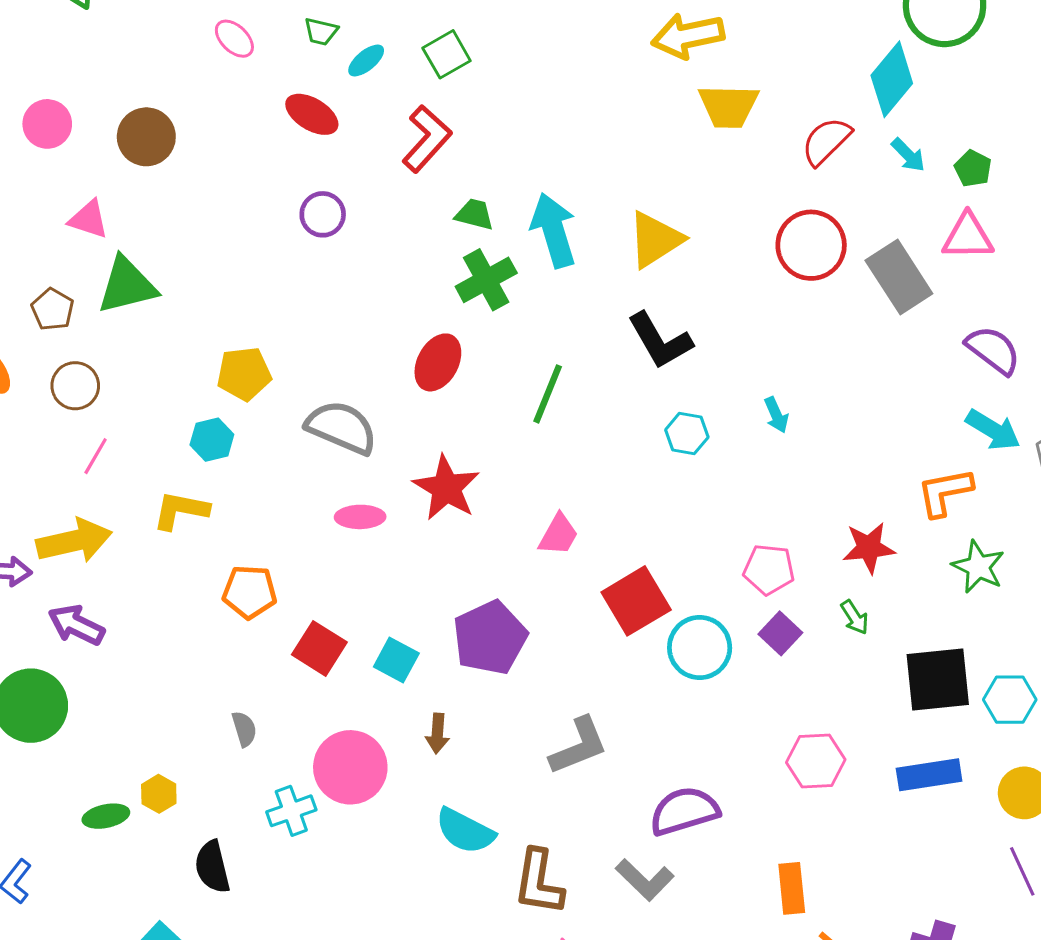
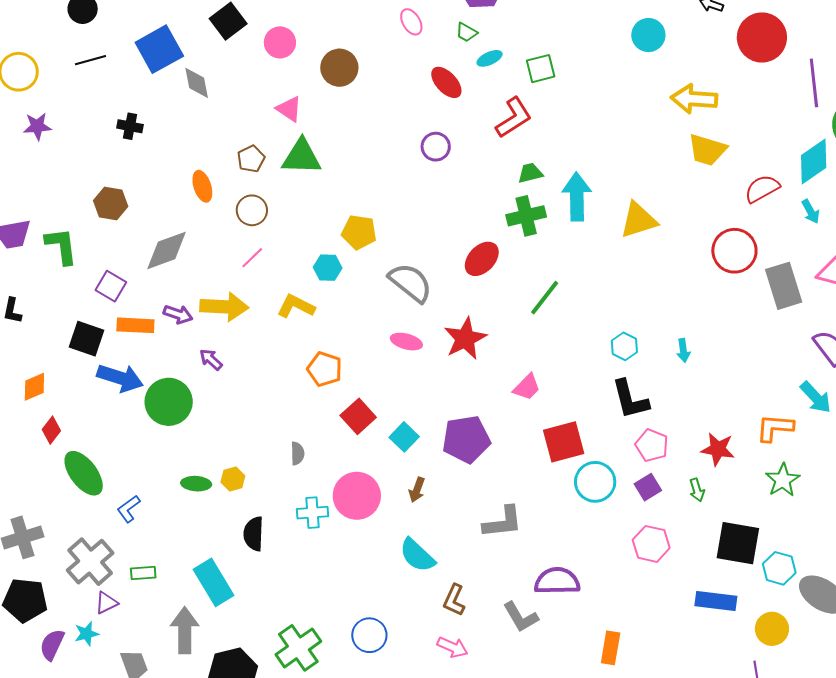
green trapezoid: (474, 214) -> (530, 173), turned -44
black L-shape: (660, 341) -> (630, 399), moved
purple arrow: (76, 625) -> (211, 360), size x0.7
pink hexagon: (816, 761) -> (651, 544), moved
brown L-shape: (539, 882) -> (454, 600), size x0.7

